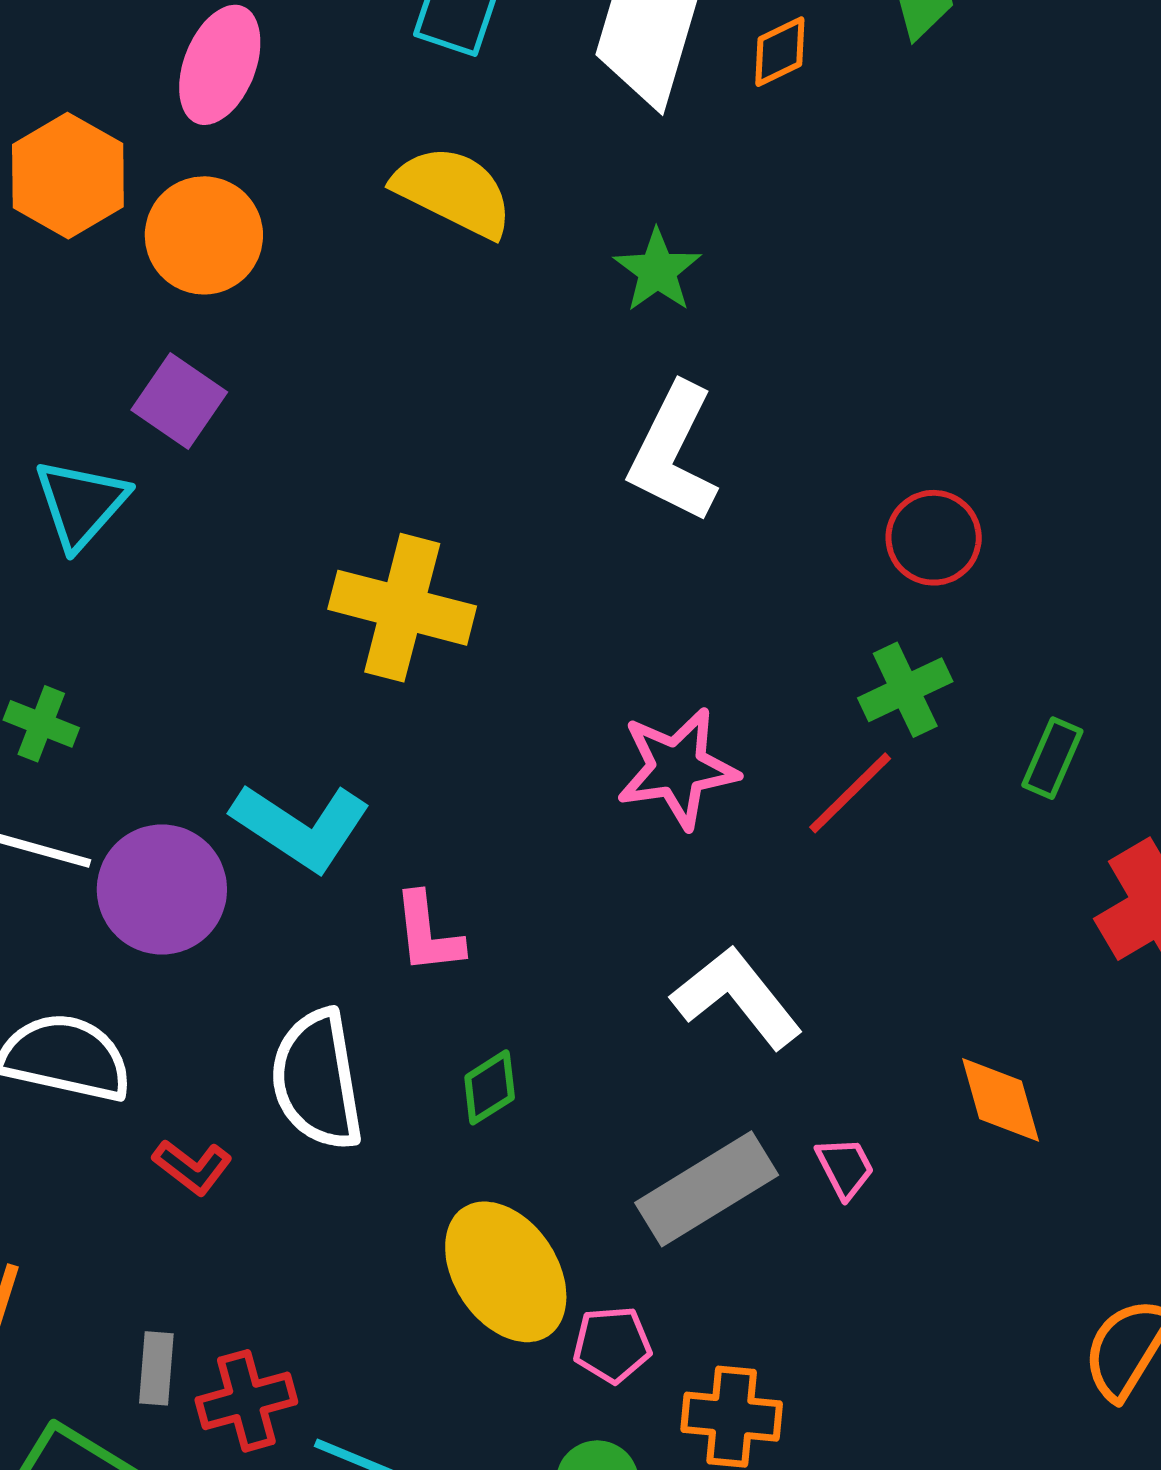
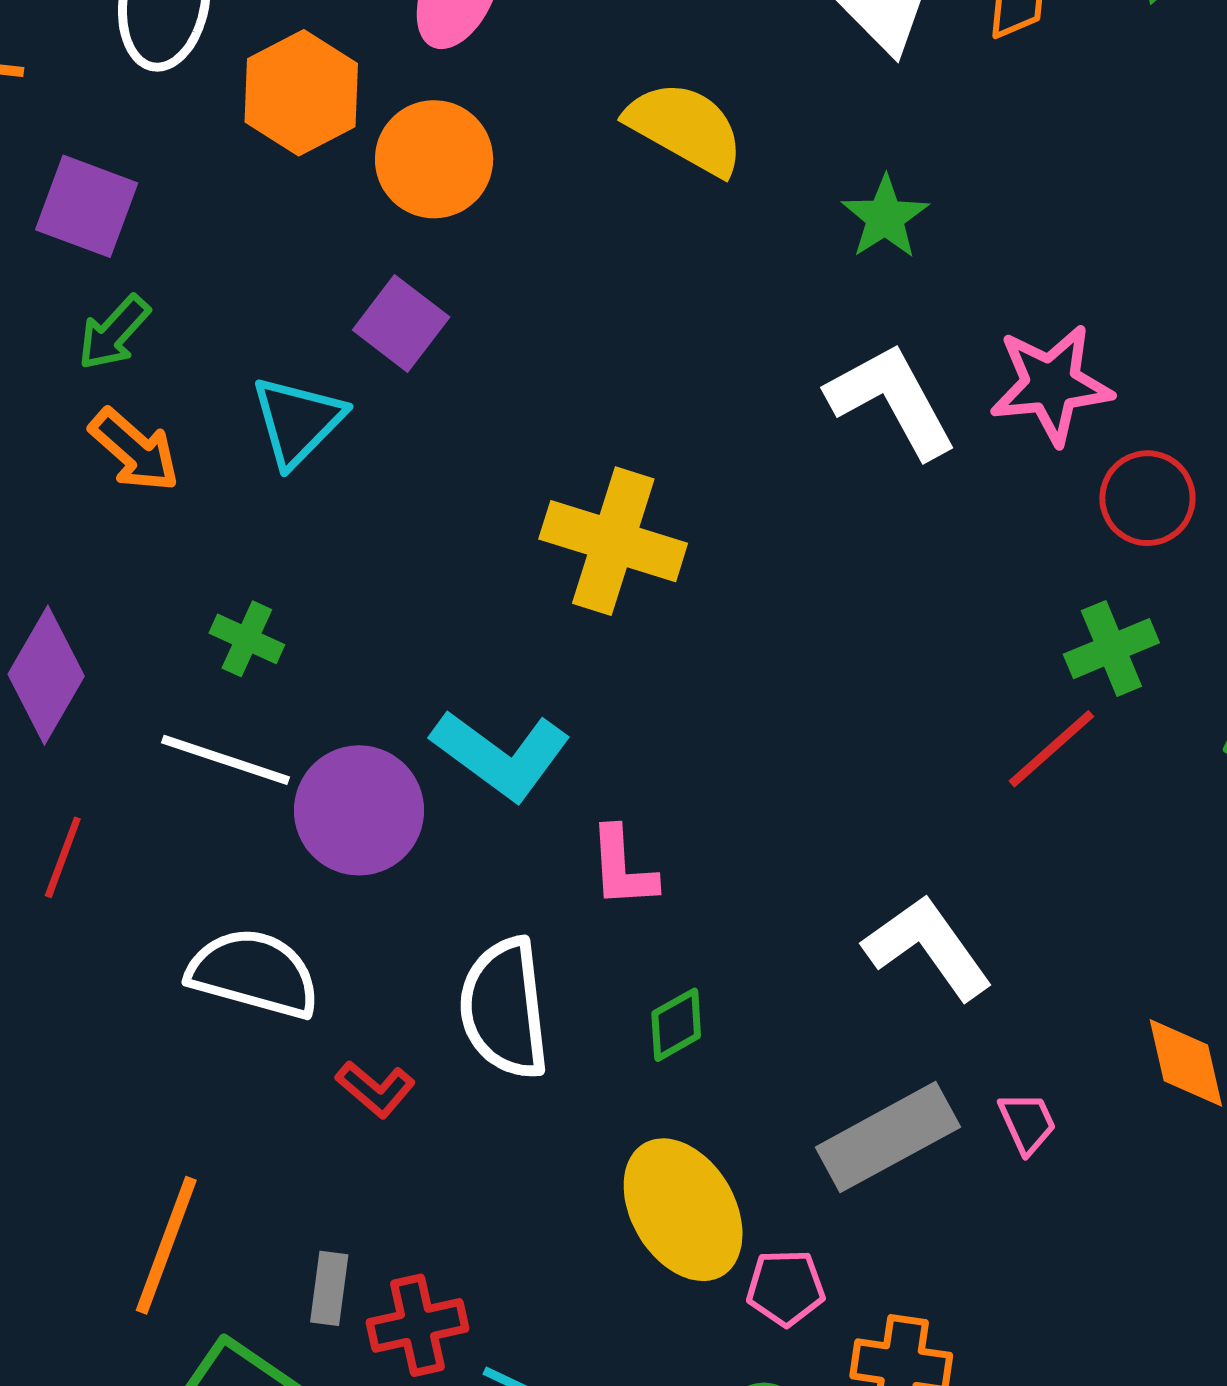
white L-shape: (673, 453) -> (892, 400), turned 122
pink star: (677, 768) -> (1051, 385), moved

